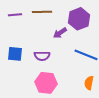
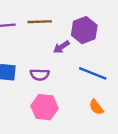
orange semicircle: (89, 83) -> (96, 107), turned -48

